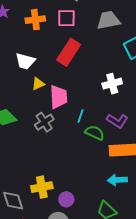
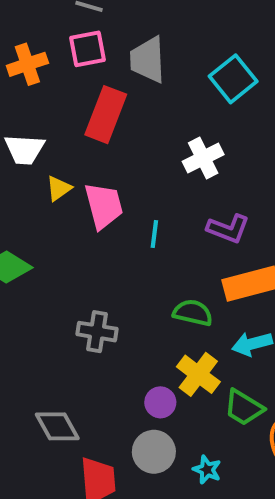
gray trapezoid: (108, 20) -> (148, 60), moved, turned -70
gray cross: (44, 122) -> (97, 332), moved, turned -36
green semicircle: (95, 133) -> (193, 313), moved
yellow cross: (42, 187) -> (198, 374), moved, turned -30

